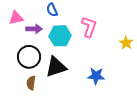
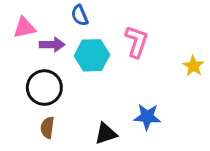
black triangle: (56, 67) -> (106, 134), moved, size x0.7

